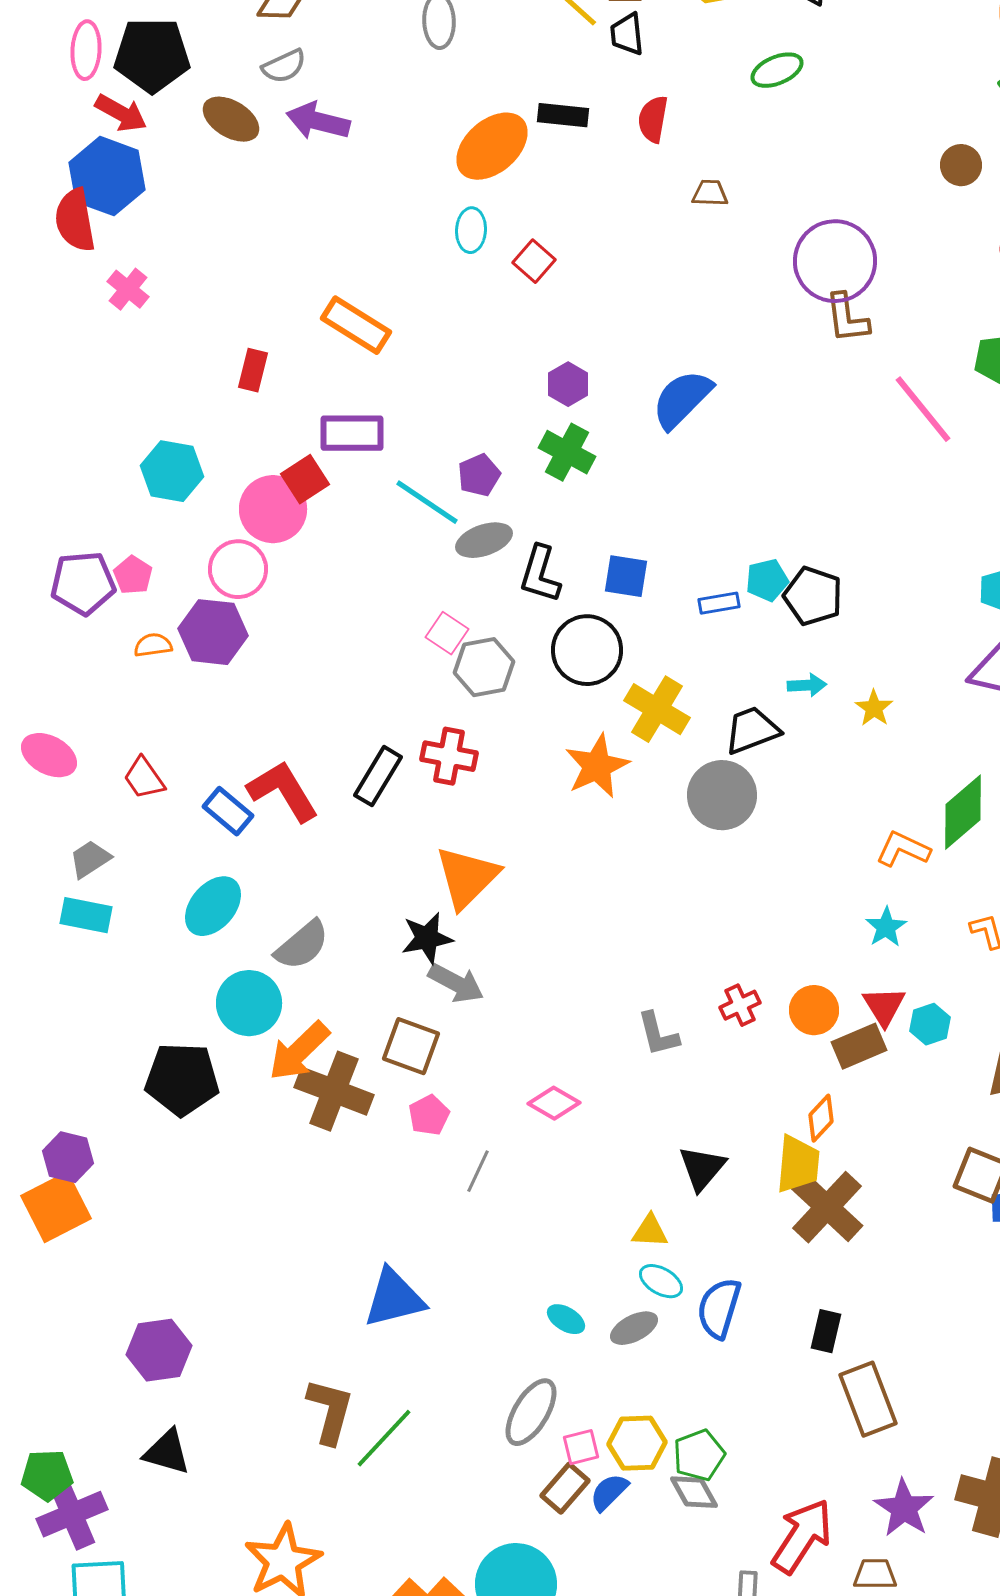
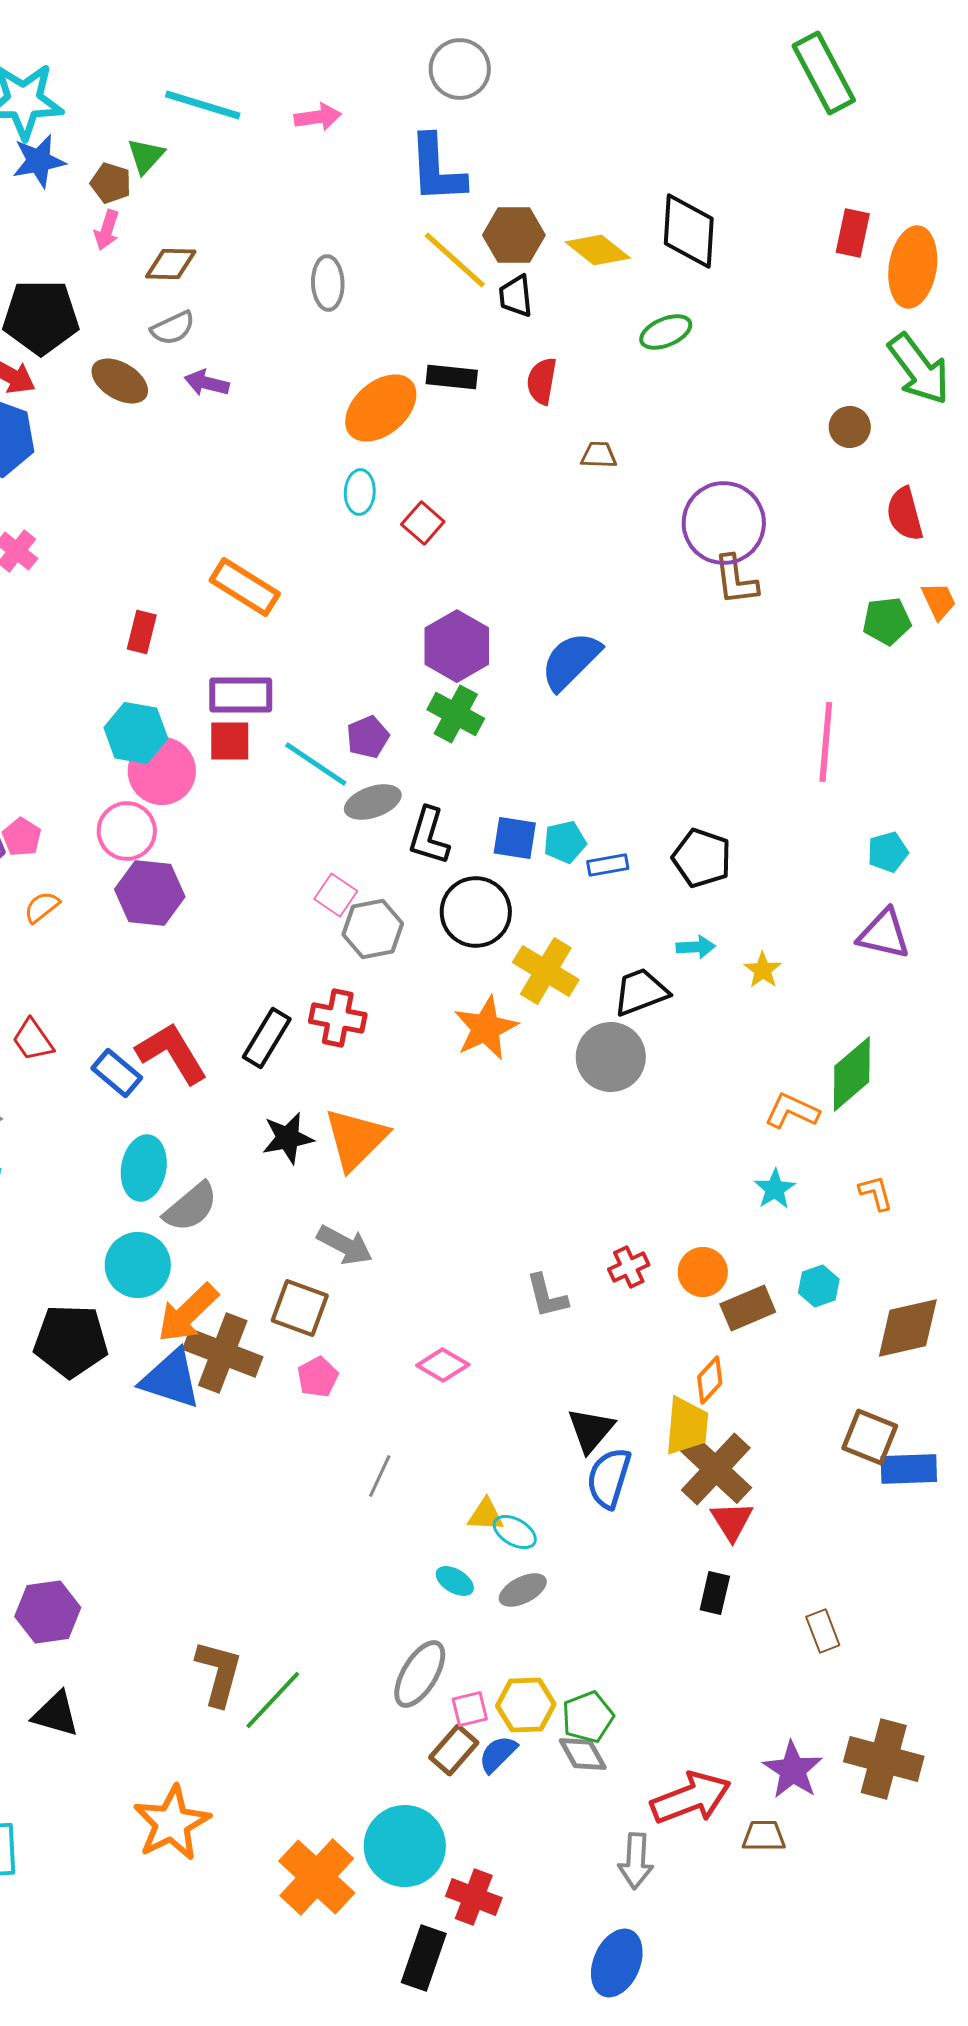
purple arrow: (318, 121) -> (207, 383), size x0.7
purple hexagon: (568, 384) -> (457, 646), size x1.6
pink line: (923, 409) -> (826, 742), moved, turned 44
cyan hexagon: (172, 471) -> (136, 733), moved
red square: (305, 479) -> (230, 741), moved, turned 33
cyan pentagon: (767, 580) -> (565, 842), moved
purple hexagon: (213, 632) -> (150, 893), moved
orange semicircle: (153, 645) -> (42, 907), turned -30
cyan ellipse: (213, 906) -> (144, 1168), moved, turned -30
black star: (427, 938) -> (288, 1138), moved
red triangle: (884, 1006) -> (732, 1521), moved
gray line: (478, 1171) -> (380, 1476), moved
yellow triangle: (650, 1231) -> (486, 1515), moved
cyan ellipse: (661, 1281) -> (515, 1532), moved
blue triangle: (394, 1298) -> (171, 1379), moved, turned 32
blue semicircle: (719, 1308) -> (609, 1478), moved
brown rectangle: (868, 1399) -> (823, 1631), moved, size x0.6
red arrow: (802, 1536) -> (691, 1798), turned 36

